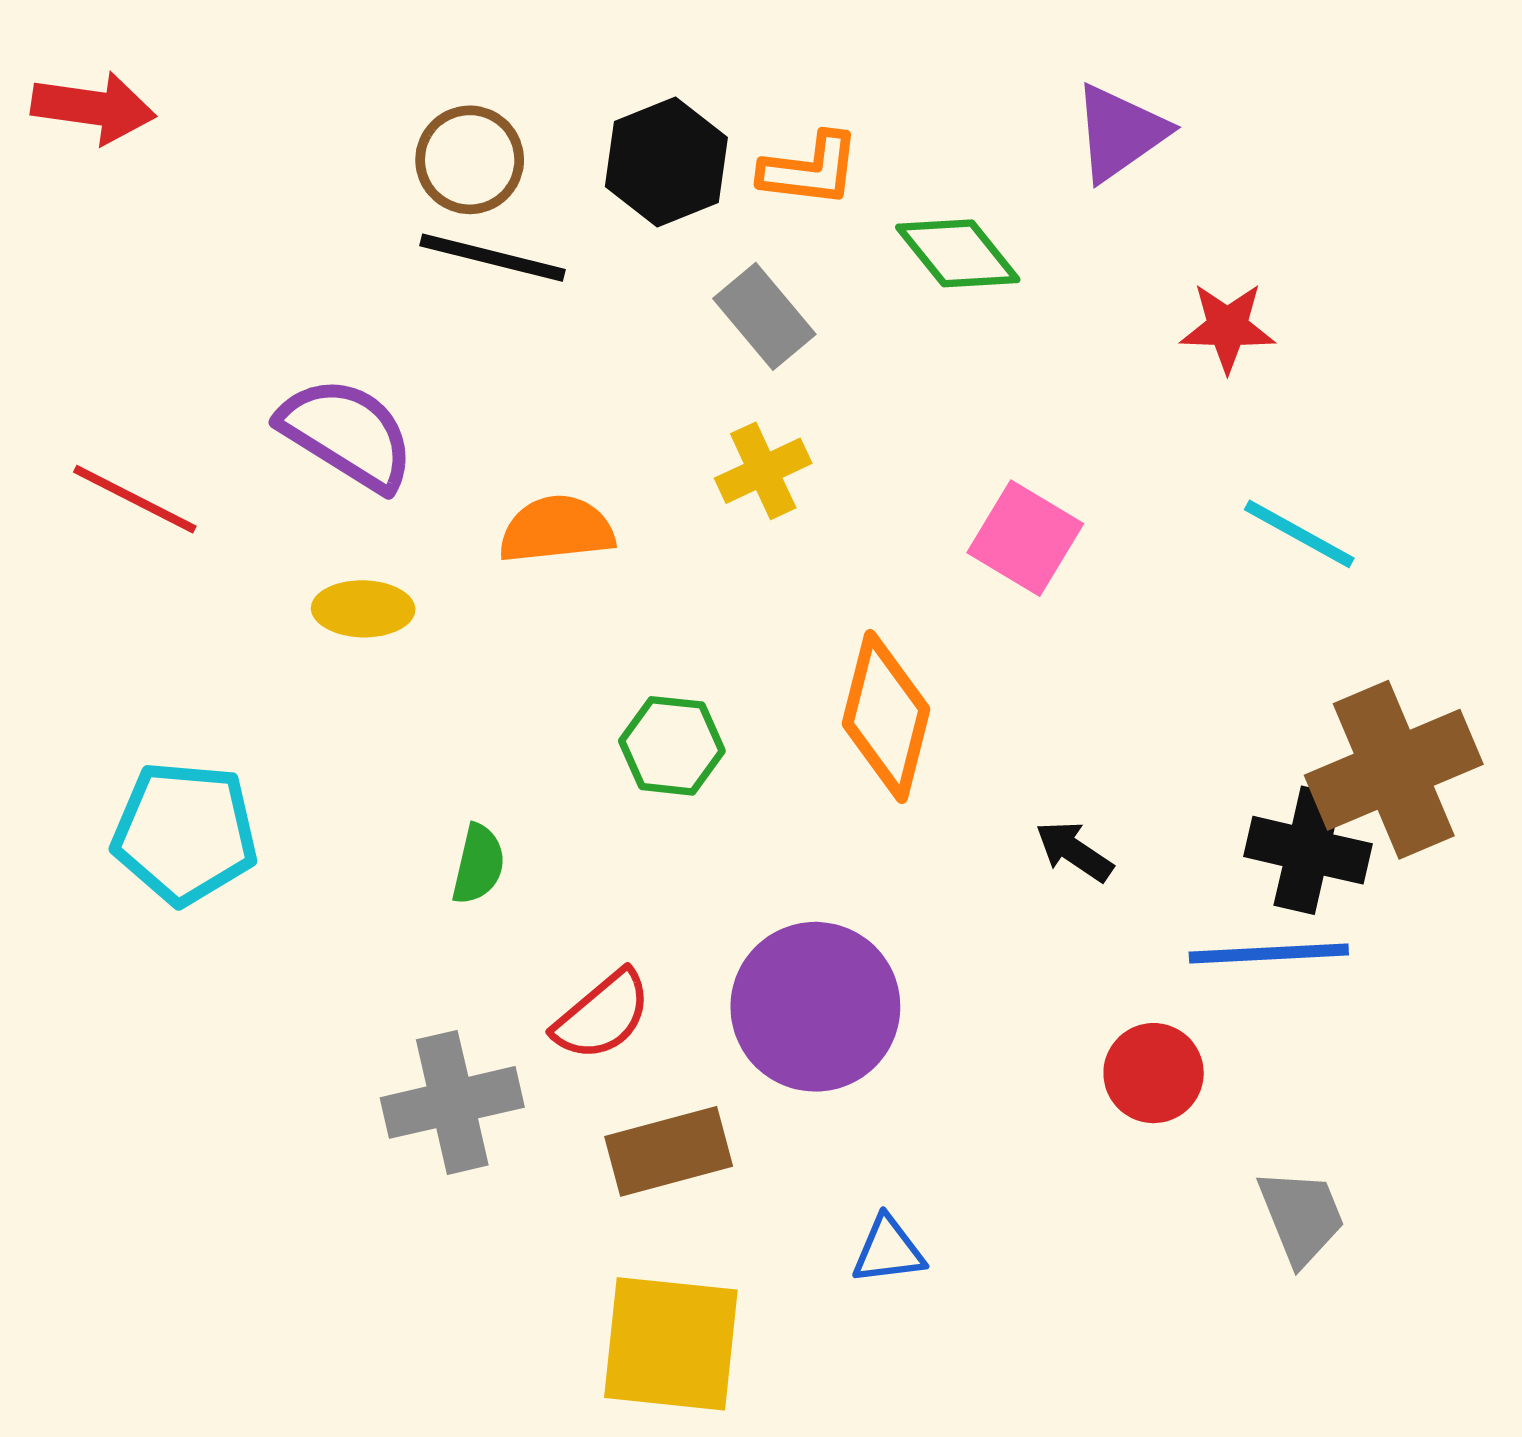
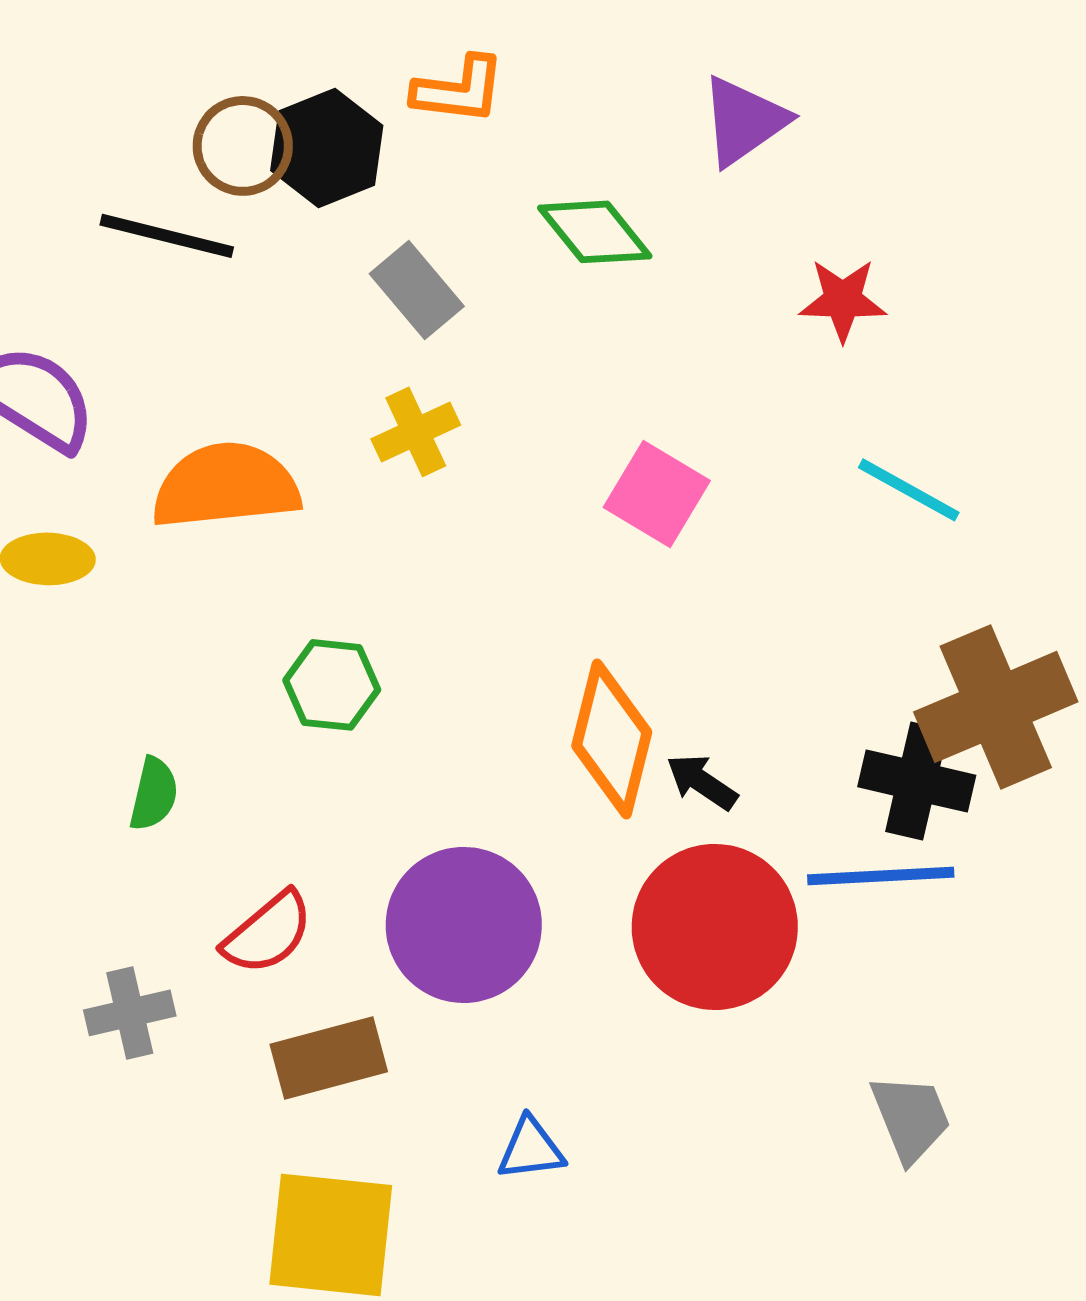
brown circle: (470, 160) -> (243, 146), moved
orange L-shape: (810, 170) -> (459, 90), moved
orange semicircle: (557, 529) -> (226, 486), size x1.4
orange diamond: (886, 716) -> (612, 739), moved
red circle: (1154, 1073) -> (715, 927), moved, size x1.8
gray cross: (452, 1102) -> (130, 1013), size x0.7

